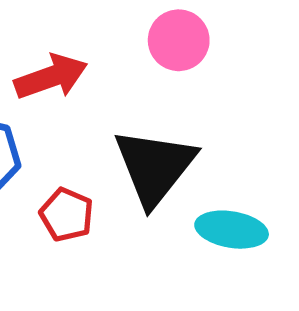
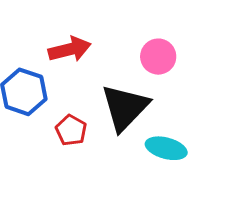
pink circle: (179, 40) -> (158, 57), moved

